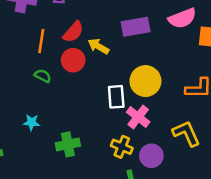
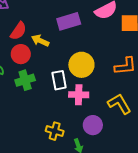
pink cross: (138, 117) -> (79, 95), turned -30
green cross: (68, 144) -> (25, 80), moved
yellow cross: (122, 147) -> (55, 131), moved

